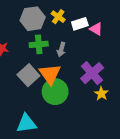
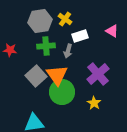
white rectangle: (80, 24) -> (80, 36), moved
pink triangle: (96, 29) -> (112, 31), moved
yellow star: (101, 94) -> (94, 103), moved

